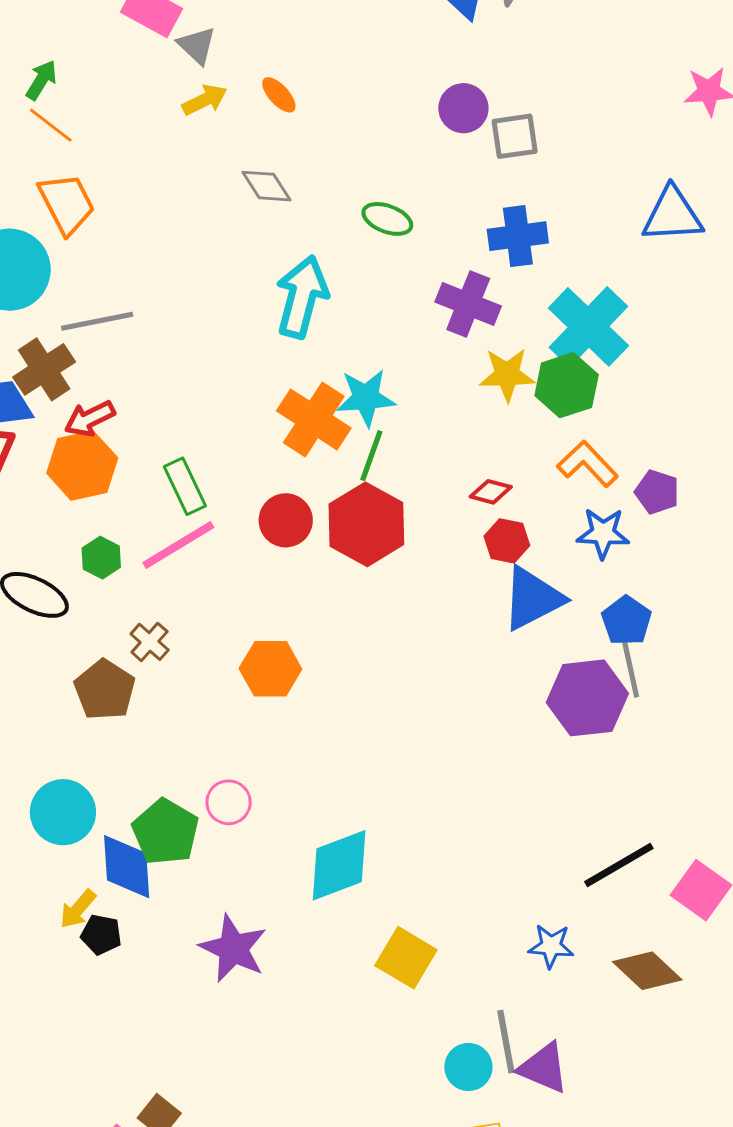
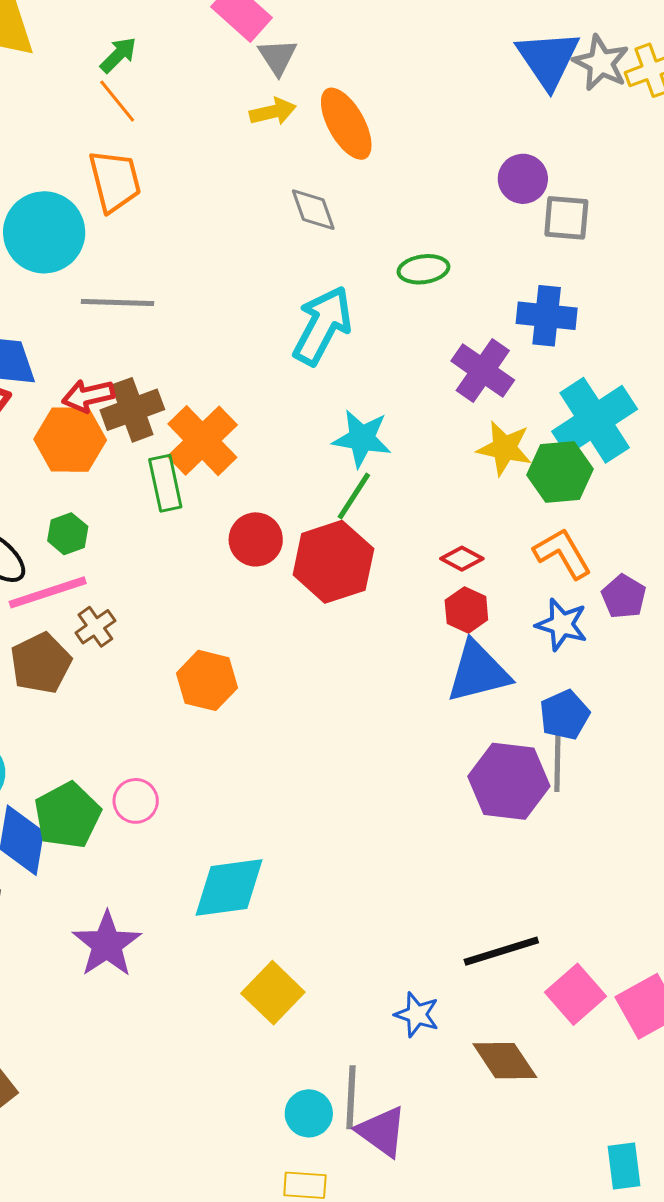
orange ellipse: (279, 95) -> (346, 124), size x1.8
green ellipse: (387, 219) -> (423, 269), turned -42
brown cross: (44, 369) -> (132, 410), moved
orange cross: (314, 419) -> (202, 441), moved
pink line: (178, 545) -> (48, 592), moved

